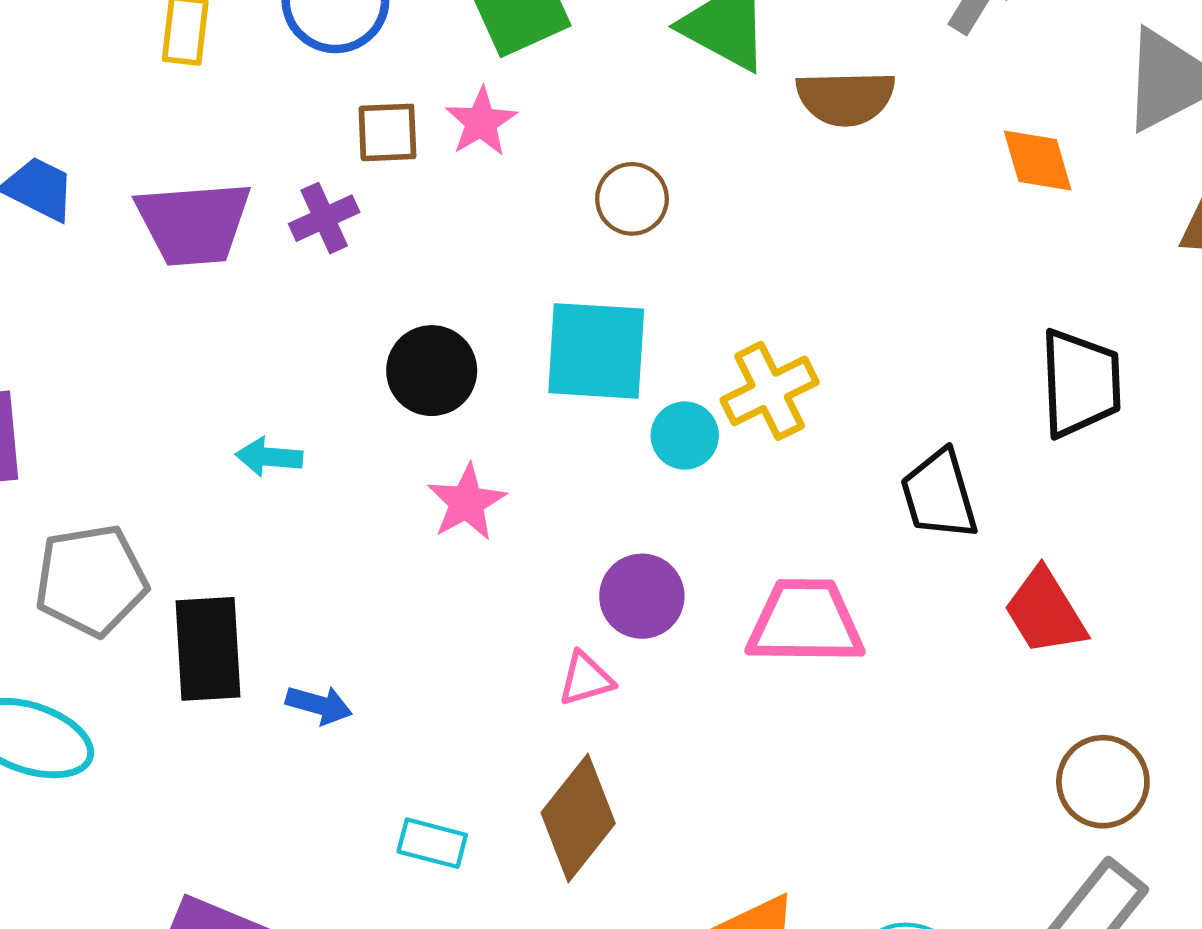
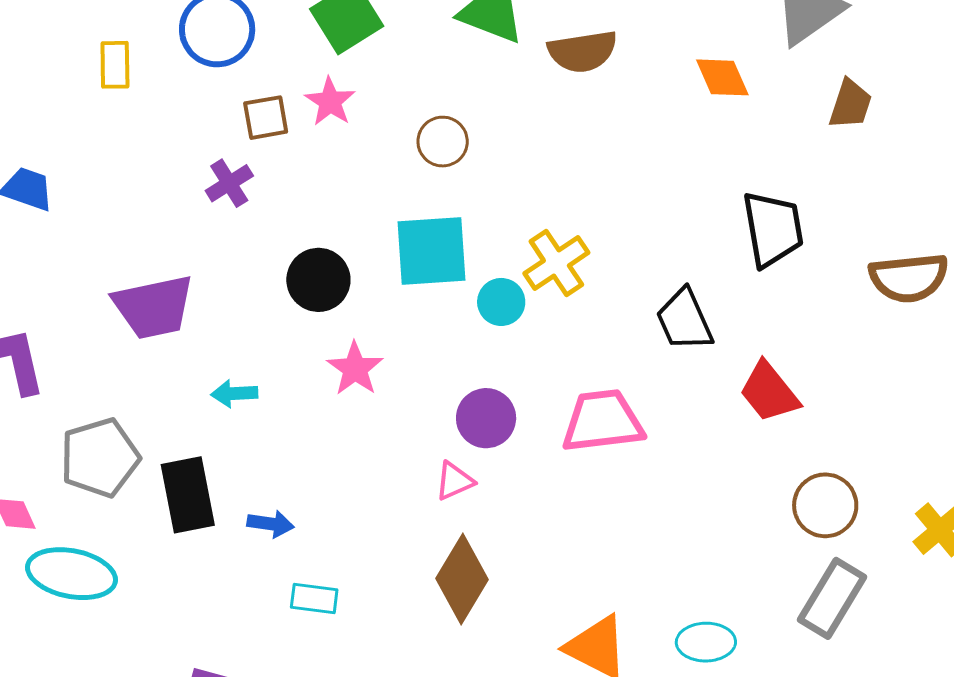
purple trapezoid: (194, 223) -> (154, 307), moved
cyan arrow: (269, 457) -> (234, 394), moved
cyan rectangle: (432, 843) -> (314, 598), moved

